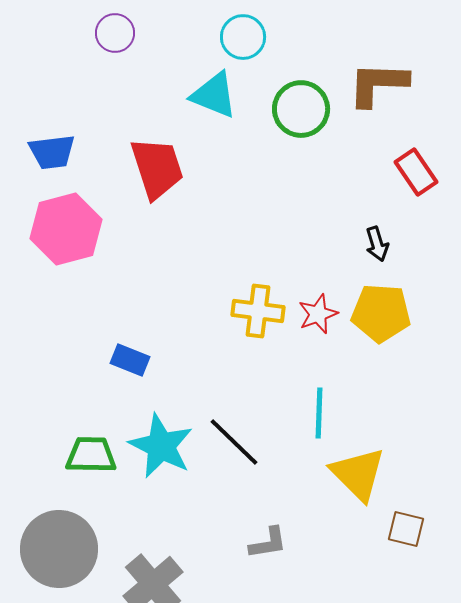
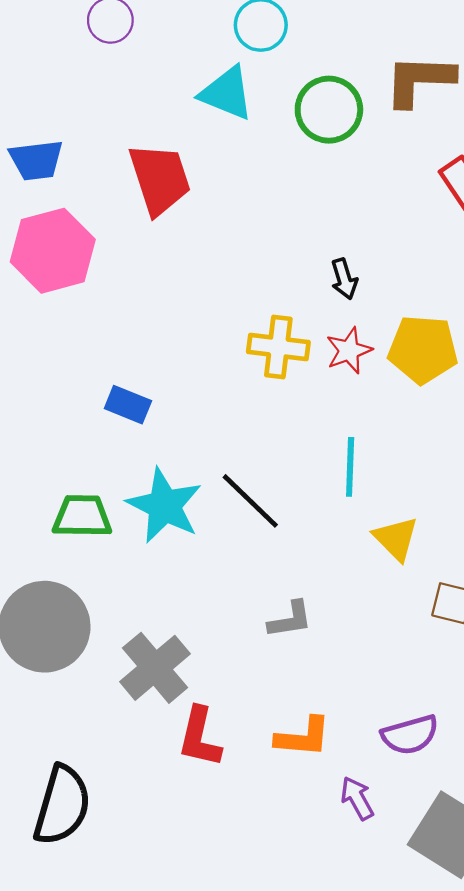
black arrow: (377, 244) -> (344, 279), moved
yellow triangle: (358, 474) -> (396, 539), size x0.7

